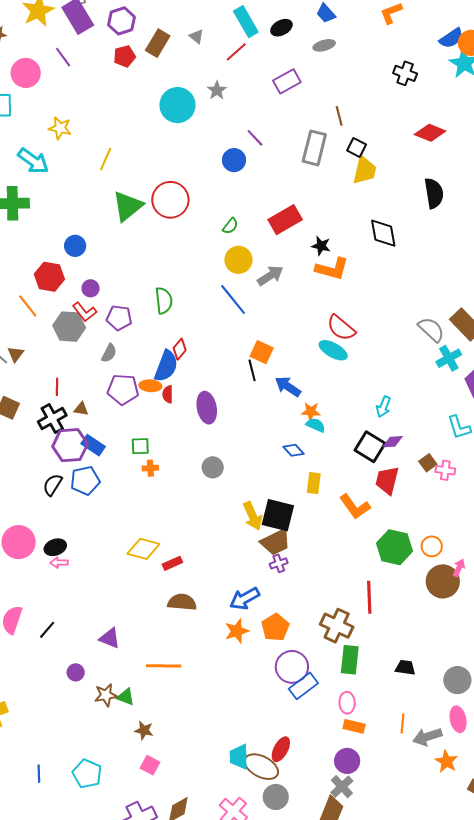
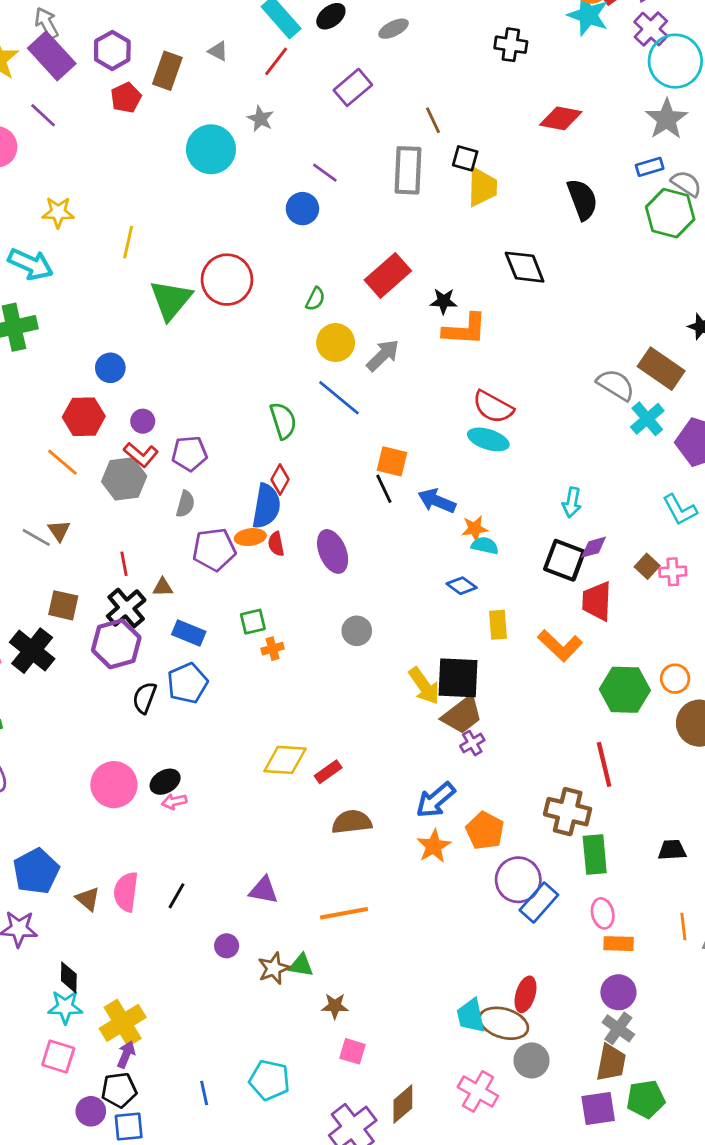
green semicircle: (164, 301) -> (283, 421), moved
purple hexagon: (70, 445) -> (116, 644), moved

